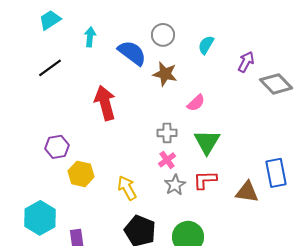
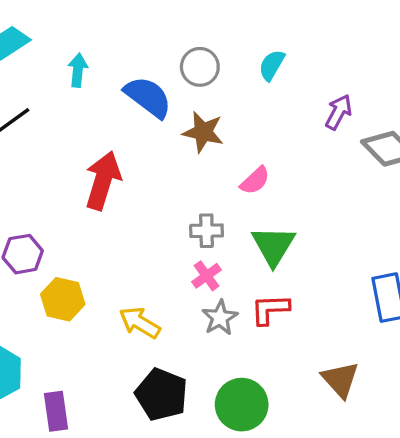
cyan semicircle: (206, 45) -> (272, 65), moved
red arrow: (105, 103) -> (103, 181), turned 32
yellow arrow: (127, 188) -> (140, 323), turned -30
brown triangle: (247, 192) -> (340, 379), moved, turned 40

